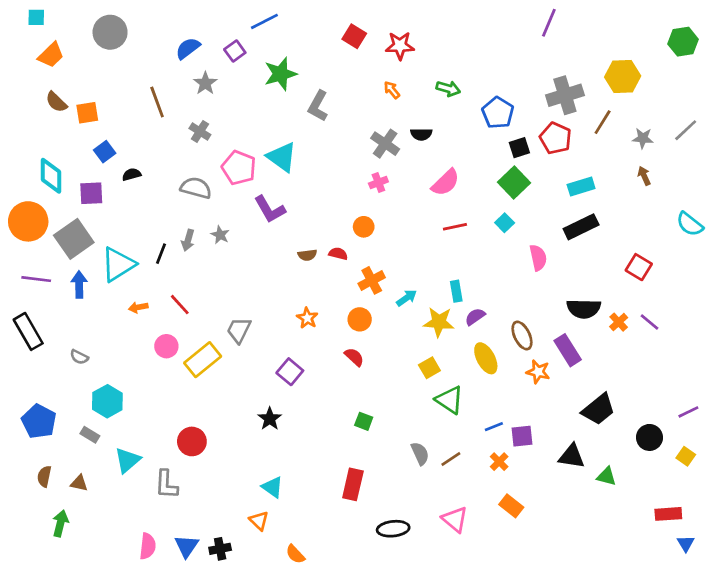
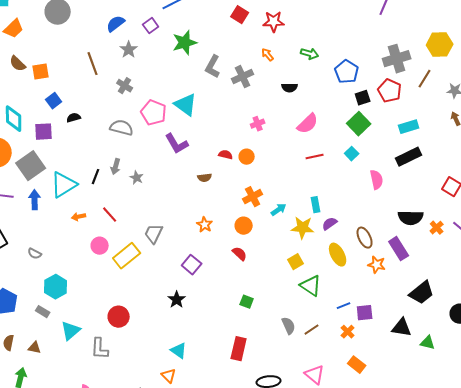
gray cross: (385, 144) -> (243, 77), moved, turned 30
gray star: (220, 235) -> (137, 178), moved
red semicircle: (338, 254) -> (226, 155), moved

